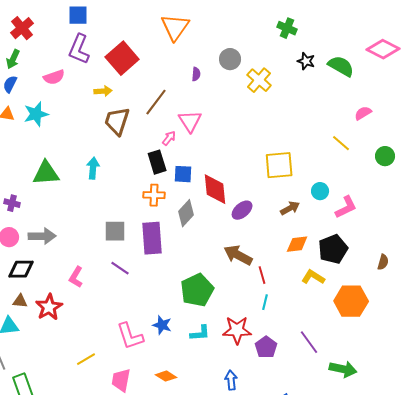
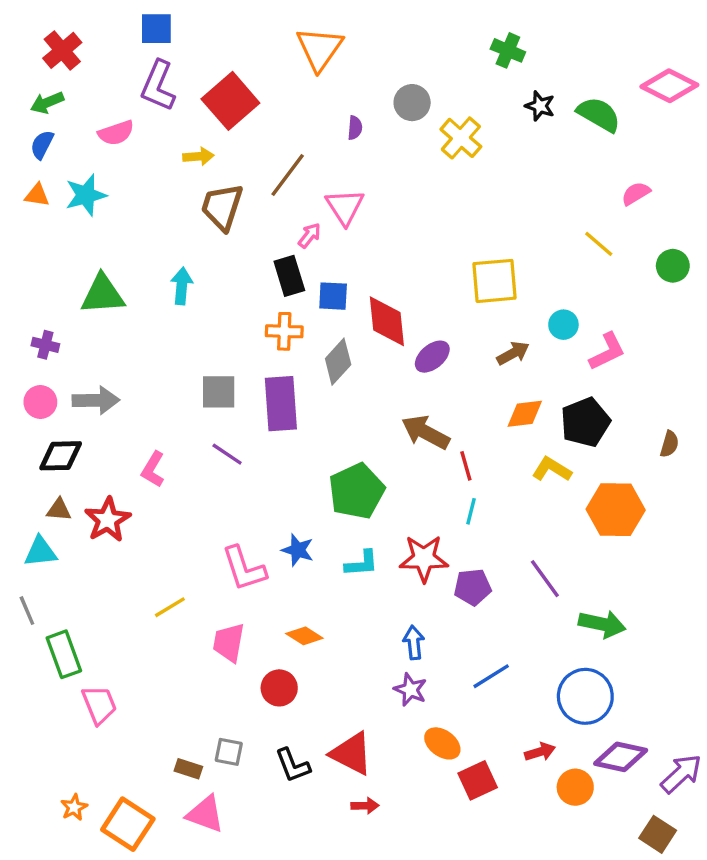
green arrow: (13, 59) -> (47, 103), turned 42
purple pentagon: (266, 347) -> (473, 587), turned 30

